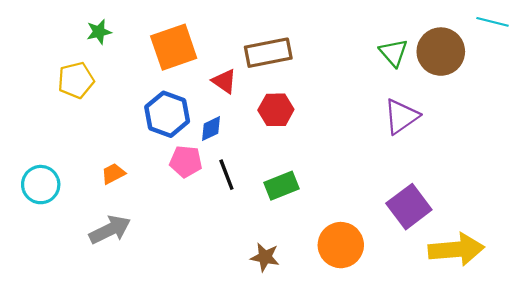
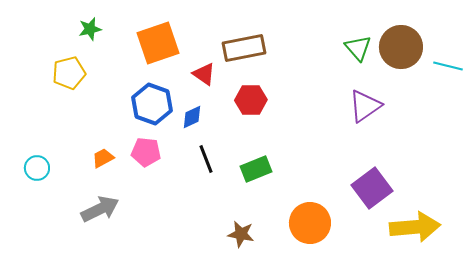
cyan line: (492, 22) -> (448, 66), moved
pink pentagon: (186, 161) -> (146, 152), moved
cyan circle: (41, 185) -> (37, 168), size x0.7

